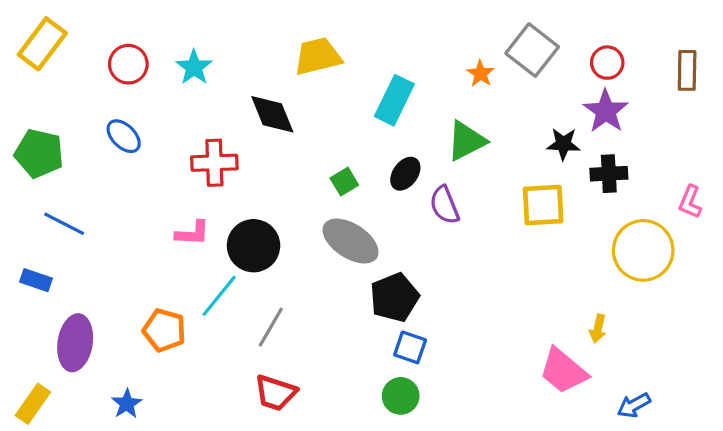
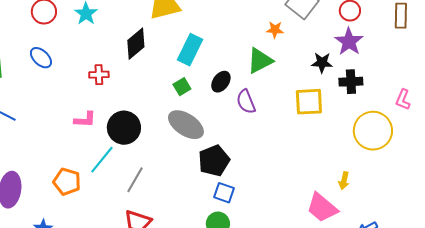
orange star: (480, 74) -> (275, 30), moved, turned -30
cyan rectangle: (394, 100) -> (190, 50), moved
black diamond: (272, 114) -> (136, 44), turned 72
red cross: (214, 163) -> (99, 75), size x0.7

